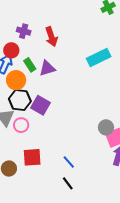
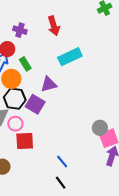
red arrow: (51, 37) -> (54, 26), moved
cyan rectangle: (99, 58) -> (70, 57), moved
purple triangle: (47, 68) -> (49, 84), moved
red square: (32, 157) -> (25, 141), moved

